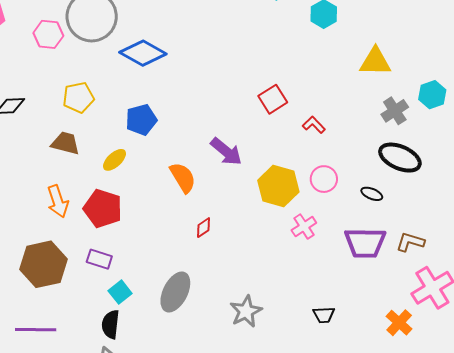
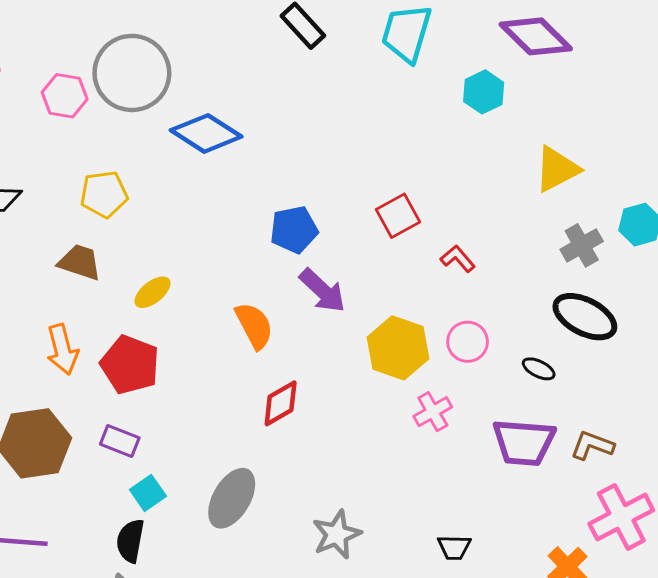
yellow triangle: (375, 62) -> (557, 169), turned -32
blue pentagon: (141, 120) -> (294, 230), moved
red diamond: (203, 228) -> (281, 403), size x1.5

